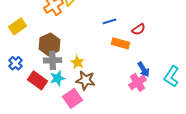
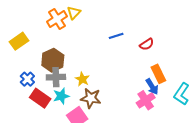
orange rectangle: (120, 43) -> (158, 74), moved, turned 48
blue cross: (16, 63) -> (27, 79), moved

